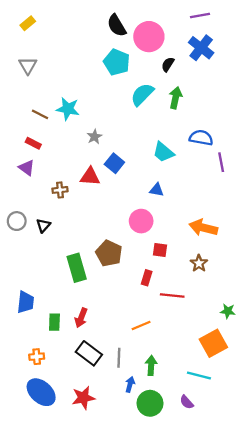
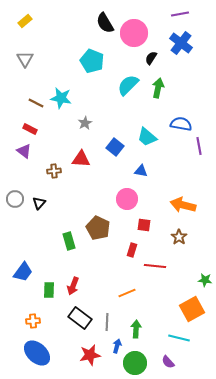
cyan pentagon: (117, 62) -> (92, 61), moved
blue square: (114, 163) -> (115, 147), moved
green rectangle: (77, 268) -> (69, 241), size x0.7
blue trapezoid: (26, 302) -> (23, 272), turned 30
red star: (83, 398) -> (90, 355), moved

